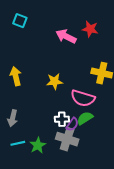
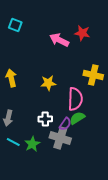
pink semicircle: (83, 98) -> (75, 99), turned -105
white cross: (62, 119) -> (45, 119), moved
cyan line: (18, 143) -> (13, 142), turned 40

